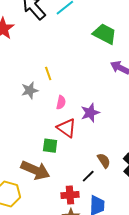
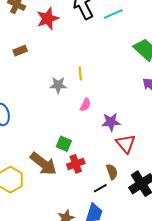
red triangle: (66, 128) -> (126, 144), moved
black line: (88, 176) -> (100, 188), moved
red cross: (70, 195) -> (76, 164), moved, turned -30

